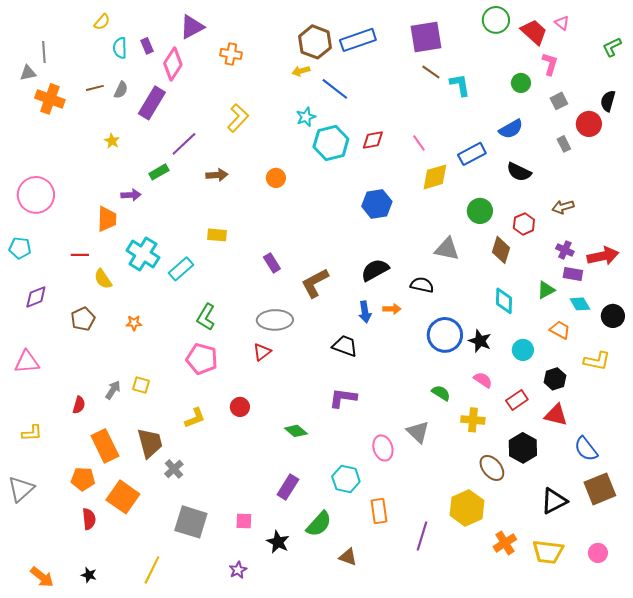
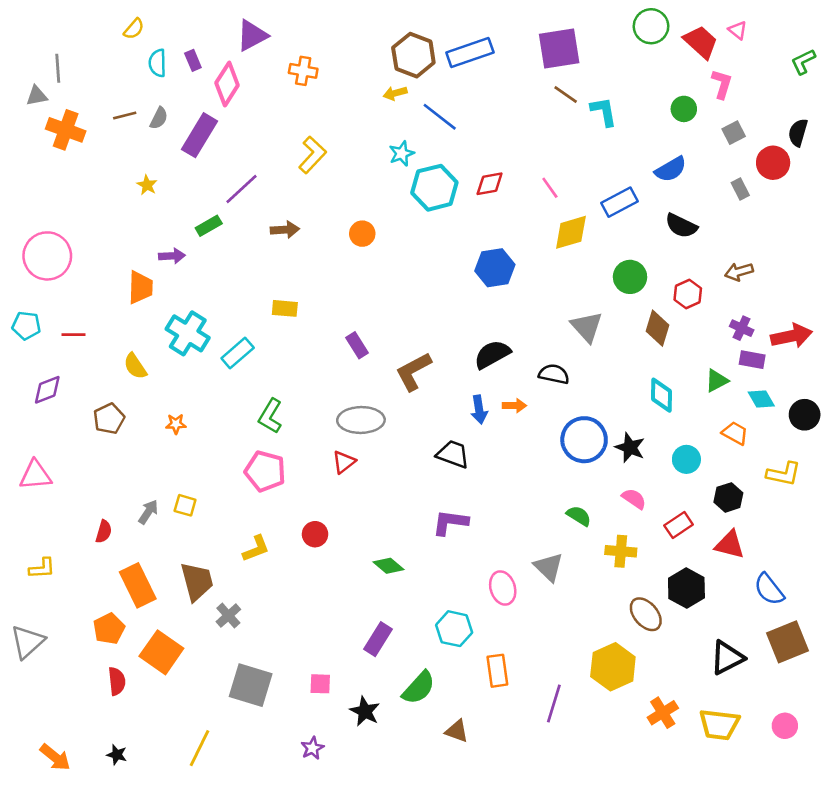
gray triangle: (447, 249) -> (587, 327), turned 36
red line: (80, 255) -> (74, 335), moved
orange pentagon: (83, 479) -> (109, 629), turned -30

